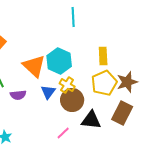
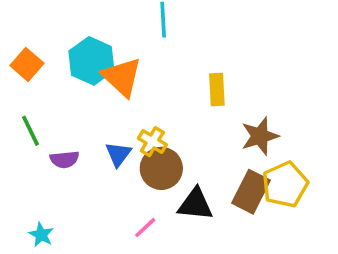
cyan hexagon: (59, 61) -> (91, 61), moved
orange triangle: (34, 66) -> (122, 77), moved
yellow pentagon: (104, 83) -> (285, 185), moved

